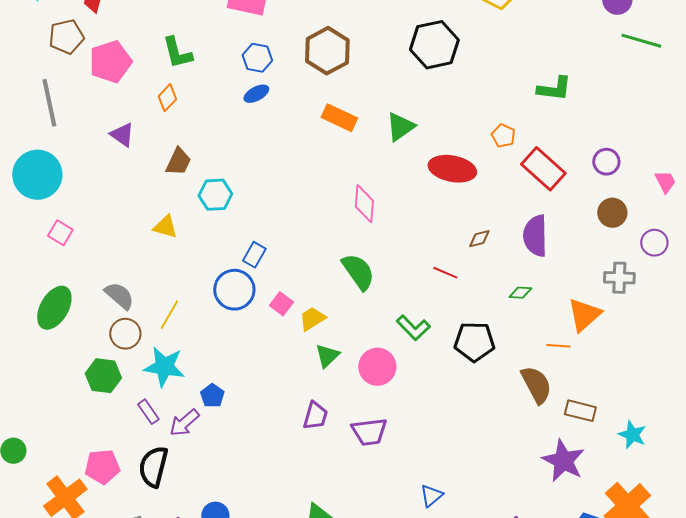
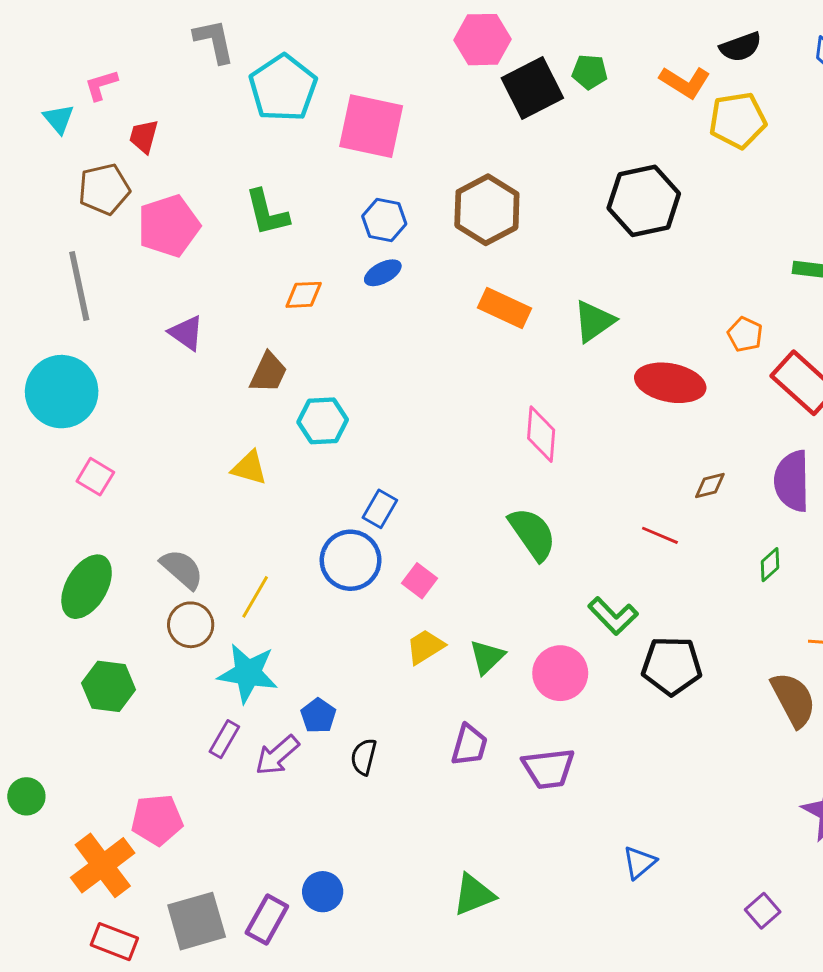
orange diamond: (167, 98) -> (304, 295), moved, turned 44
green diamond: (520, 293) -> (770, 565), turned -45
yellow trapezoid: (312, 319) -> (425, 647), moved
black pentagon: (474, 342) -> (672, 666), moved
green hexagon: (103, 376) -> (109, 686), moved
purple rectangle: (148, 412) -> (224, 739), turned 65
black semicircle: (153, 467) -> (364, 757), moved, size x0.6

